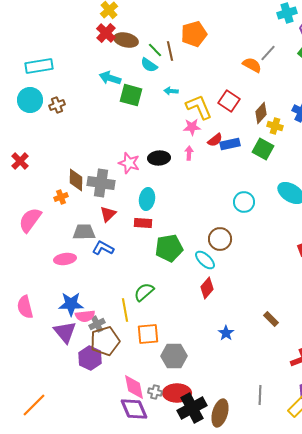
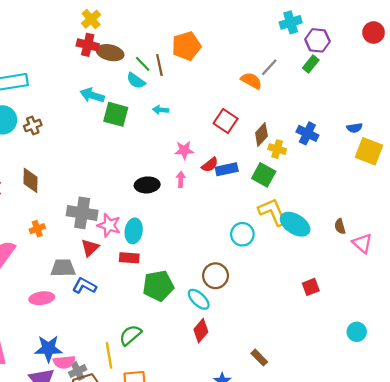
red cross: (106, 33) -> (88, 45), turned -30
yellow L-shape: (199, 107) -> (273, 212), moved
pink star: (129, 163) -> (109, 225), moved
brown diamond: (76, 180) -> (31, 180), moved
brown rectangle: (271, 319) -> (259, 358), moved

